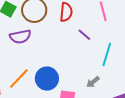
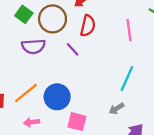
purple line: (84, 35) -> (73, 49), moved
gray arrow: (93, 82) -> (116, 109), moved

